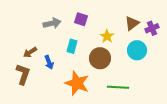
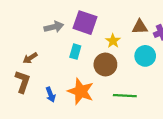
purple square: (81, 19) -> (85, 23), size x1.6
brown triangle: (132, 23) -> (140, 27), turned 35
blue arrow: (49, 62) -> (51, 95), moved

